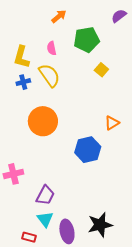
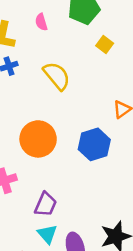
yellow semicircle: (49, 75) -> (57, 76), moved
orange circle: (43, 121) -> (38, 139), moved

